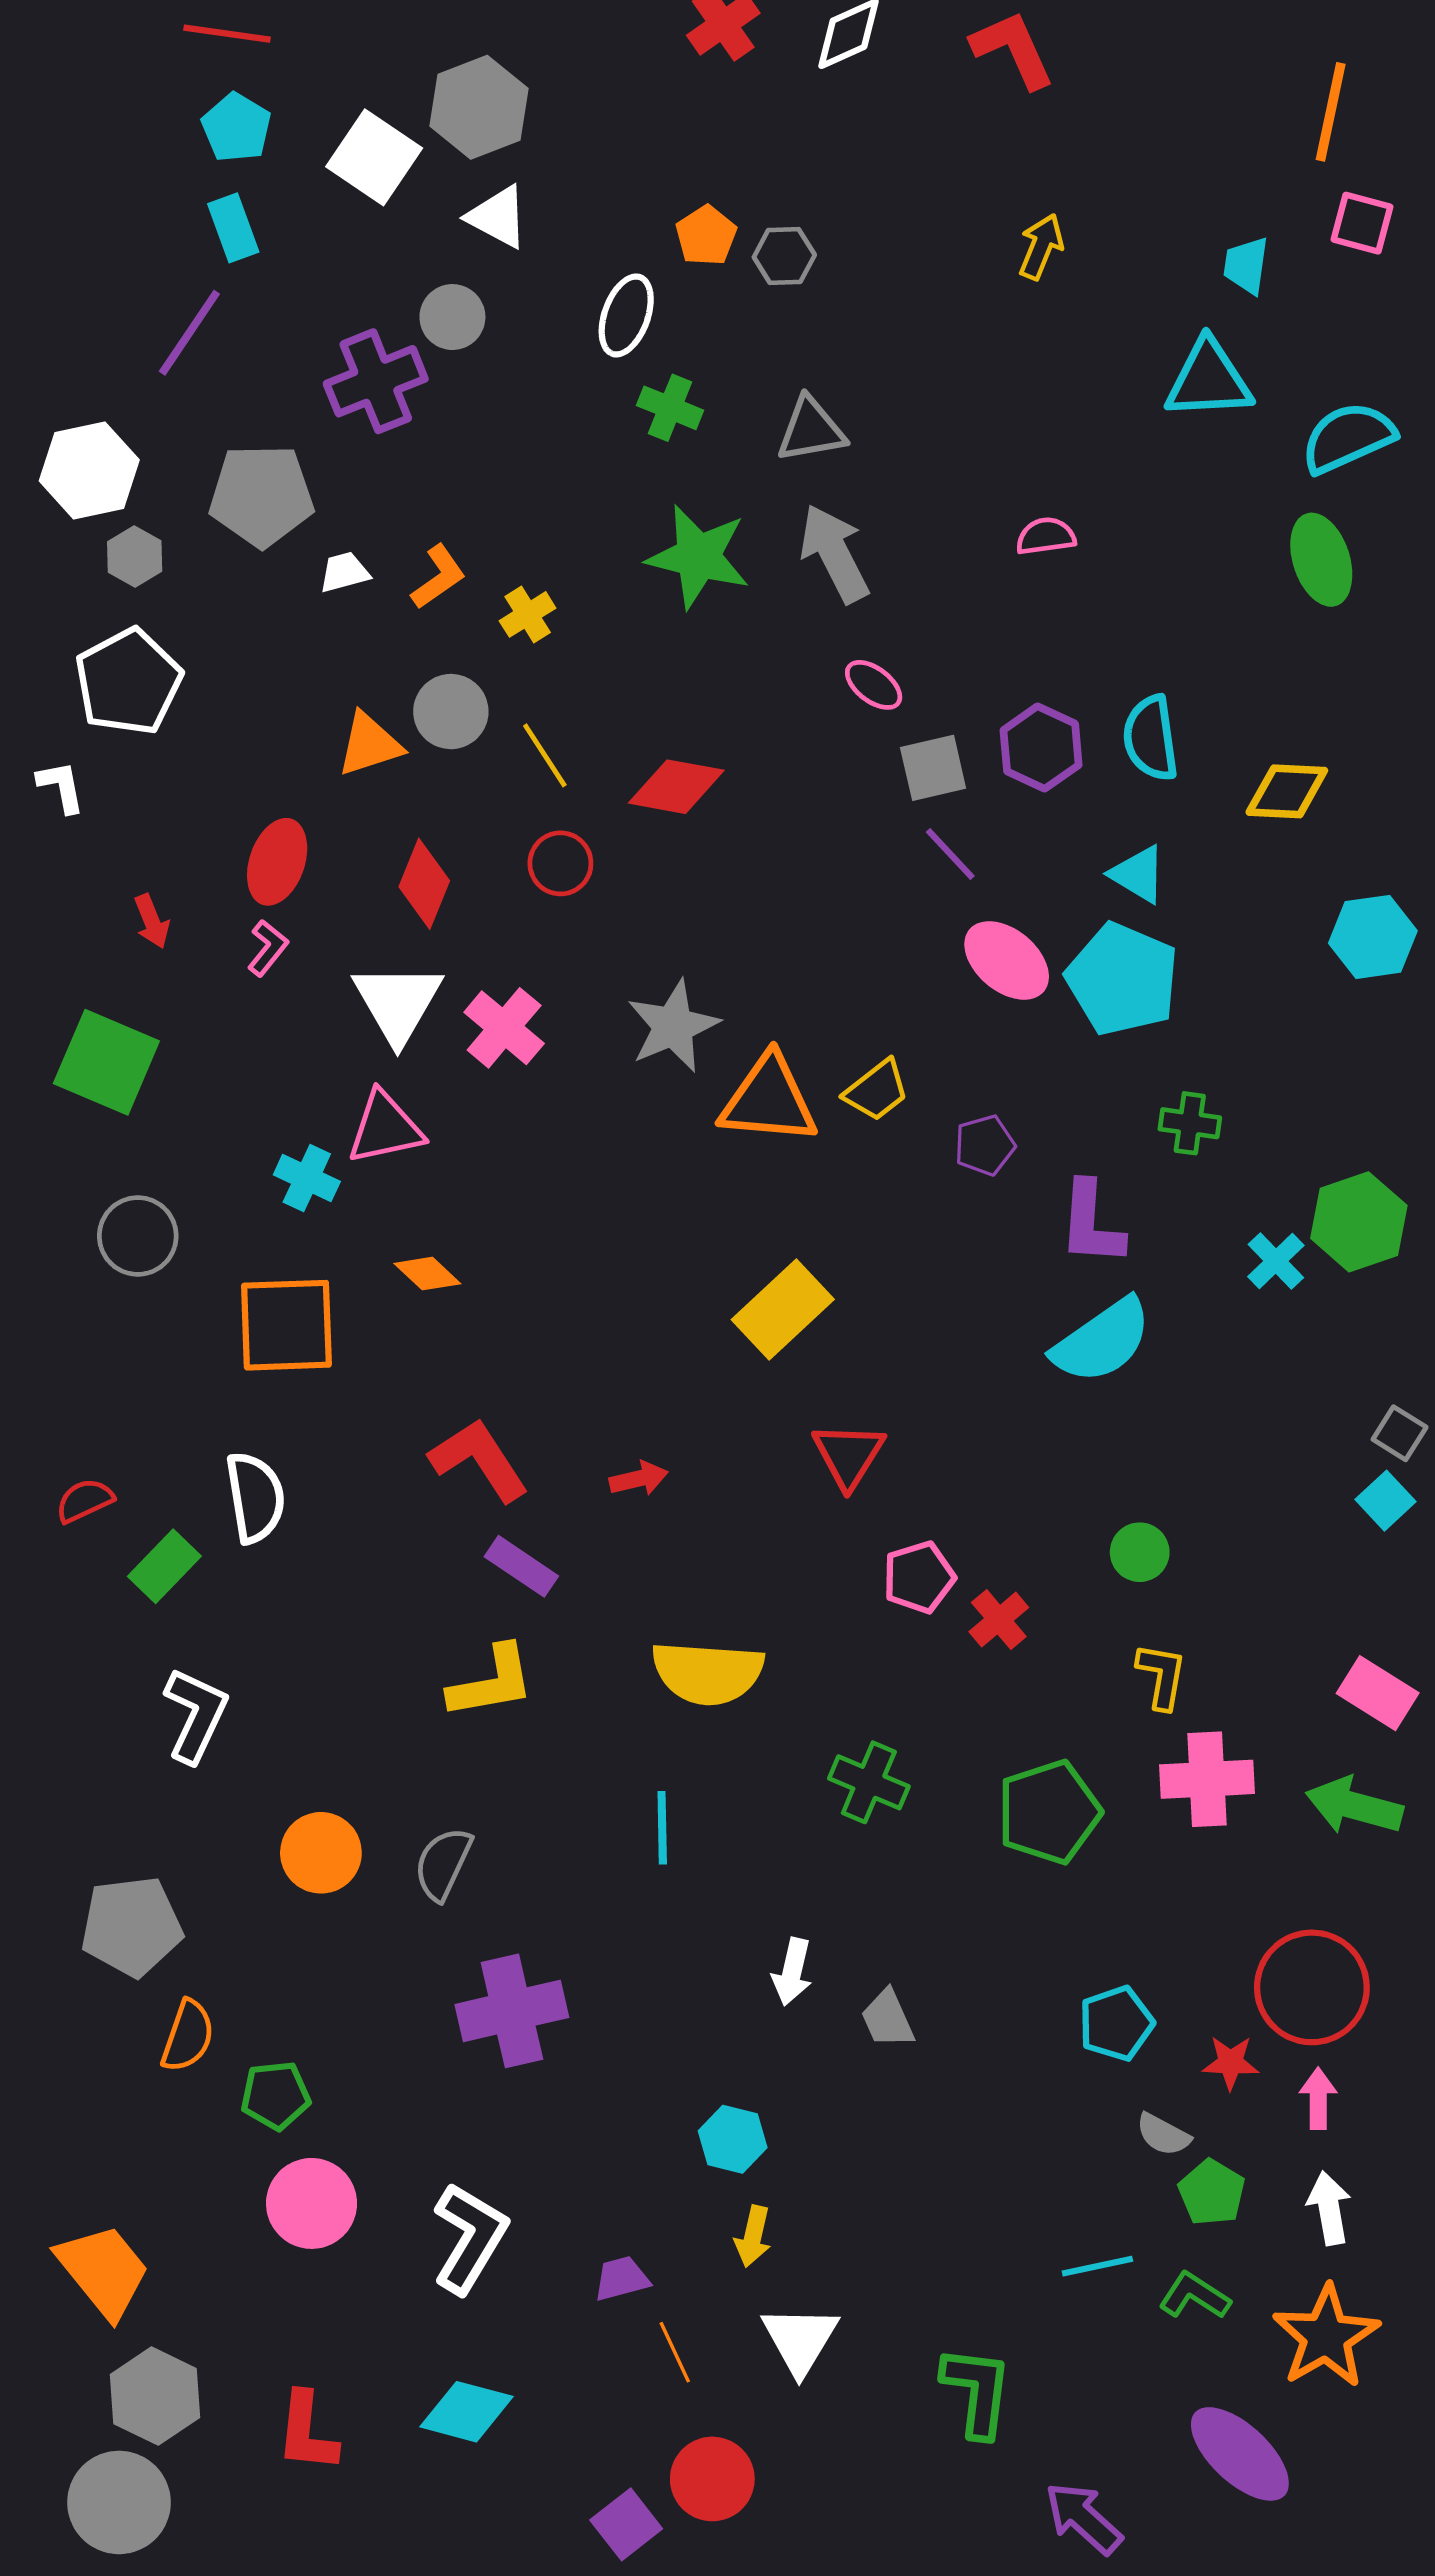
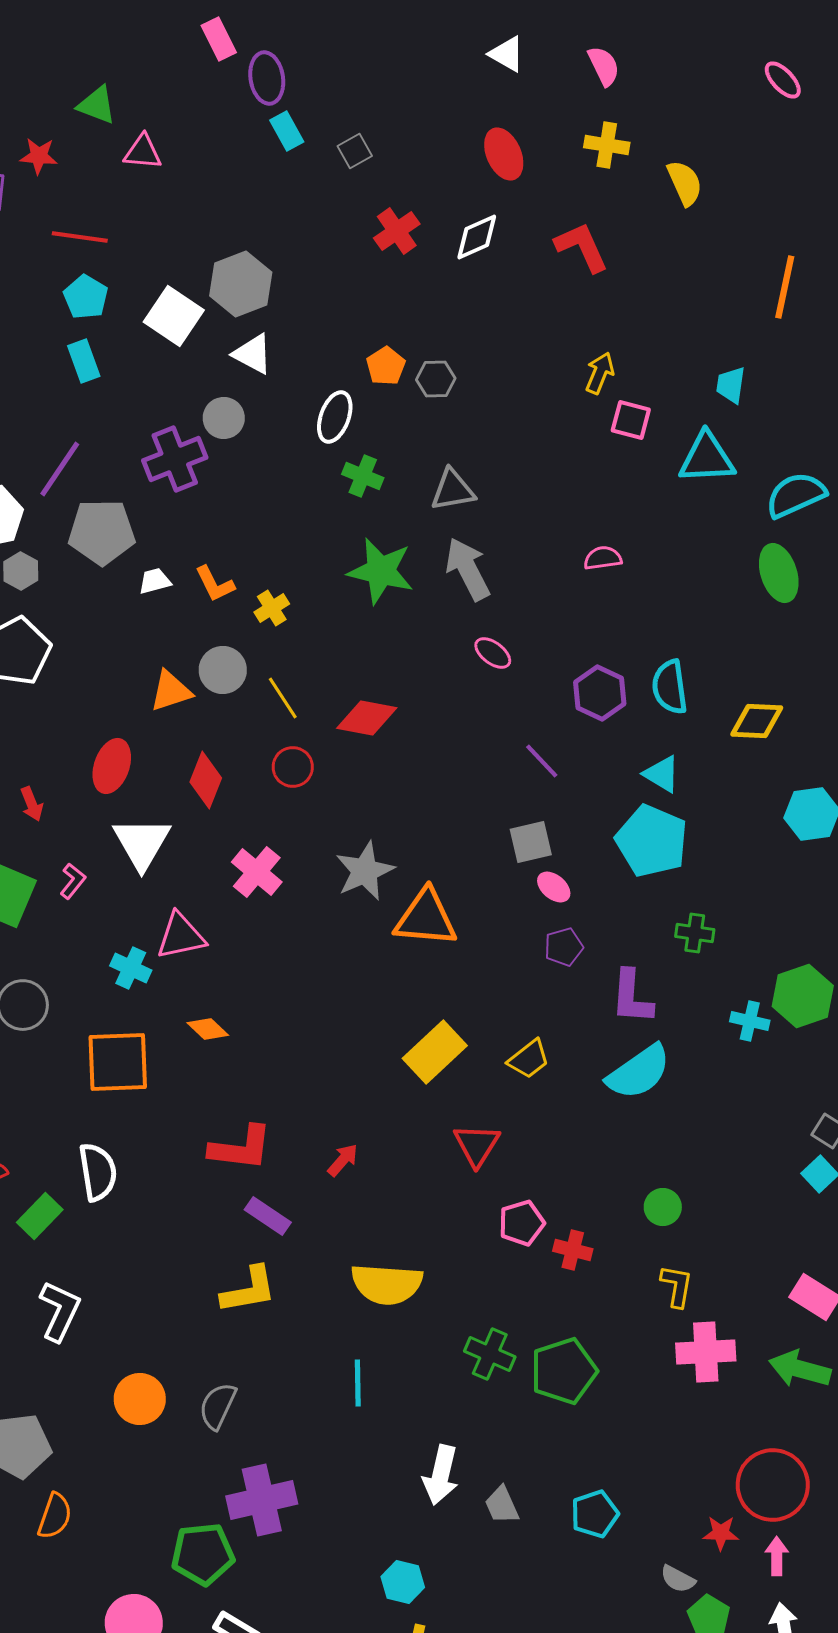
pink square: (1362, 223) -> (631, 420), moved
purple line: (189, 333) -> (60, 469), moved
orange L-shape: (438, 577) -> (215, 584), turned 99
gray square: (933, 768) -> (531, 842), moved
pink L-shape: (268, 948) -> (73, 881), moved
pink ellipse: (1007, 960) -> (554, 887), moved, size x0.6
white triangle: (398, 1003) -> (142, 843), moved
yellow trapezoid: (877, 1090) -> (529, 1059), moved
cyan cross: (1276, 1261) -> (750, 1021), turned -33
red L-shape: (479, 1460) -> (241, 1148), turned 130
red arrow: (639, 1479) -> (343, 1160), turned -36
red cross: (999, 1620) -> (573, 1250), turned -36
green pentagon: (1049, 1812) -> (564, 1371), moved
white arrow: (792, 1972) -> (441, 1475), size x1.4
cyan pentagon: (1116, 2023) -> (595, 1514), moved
green pentagon: (276, 2095) -> (203, 1554), moved, size x1.4

